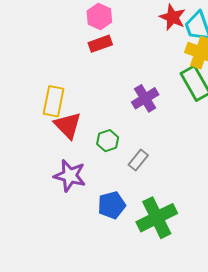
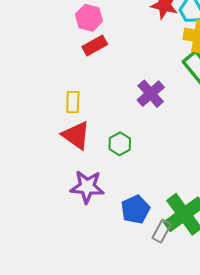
yellow rectangle: (54, 101) -> (73, 102), moved, size x0.7
gray rectangle: (138, 160) -> (162, 231), moved

